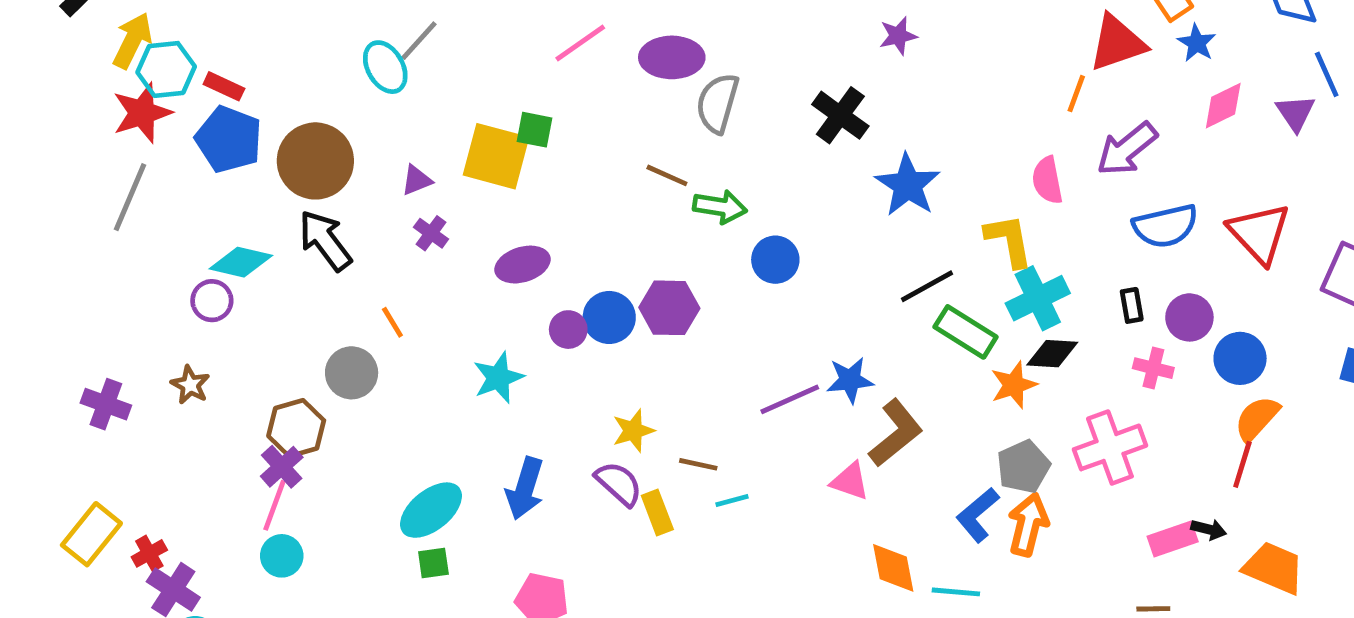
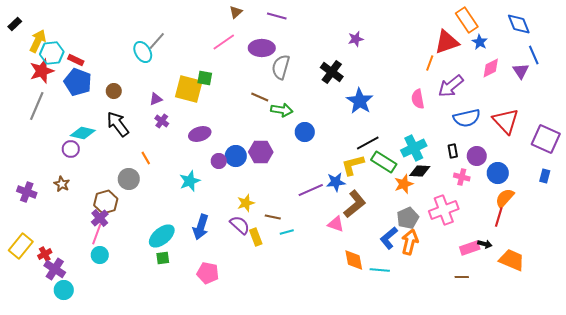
brown circle: (315, 161) -> (114, 91), size x0.5
yellow L-shape: (1009, 240) -> (353, 165), moved, turned -95

